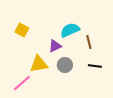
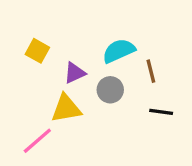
purple triangle: (55, 46) -> (75, 73), moved
gray circle: (65, 65) -> (110, 90), moved

